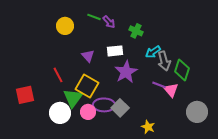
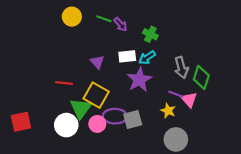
yellow circle: (65, 26) -> (72, 17), moved
cyan arrow: (153, 52) -> (147, 58), moved
red line: (58, 75) -> (64, 83), turned -56
red square: (25, 95) -> (21, 122), moved
gray square: (120, 108) -> (133, 120), turned 30
gray circle: (197, 112) -> (176, 139), moved
yellow star: (148, 127) -> (168, 111), moved

